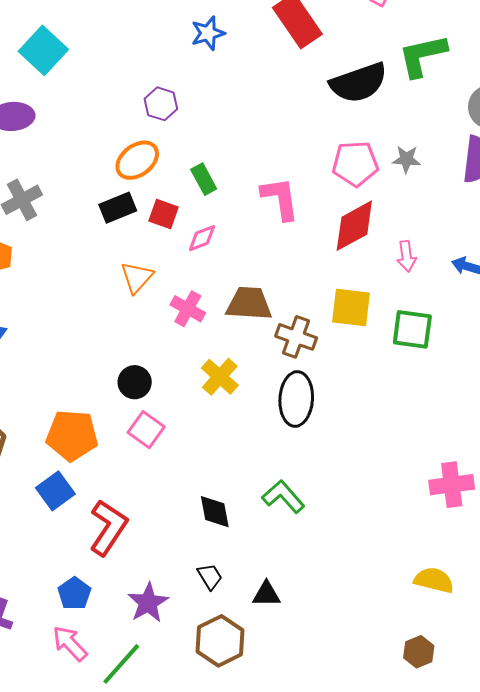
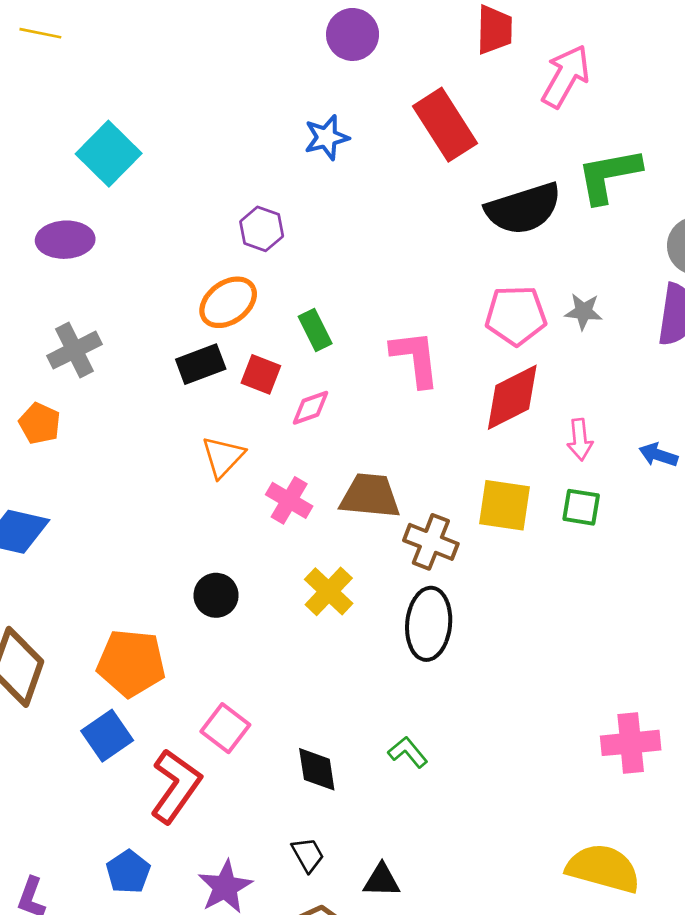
green square: (412, 329) -> (581, 507), moved, size x0.7
pink square: (146, 430) -> (225, 728), moved
green L-shape: (283, 497) -> (408, 752), size x0.7
yellow semicircle: (434, 580) -> (603, 868), size x1.4

